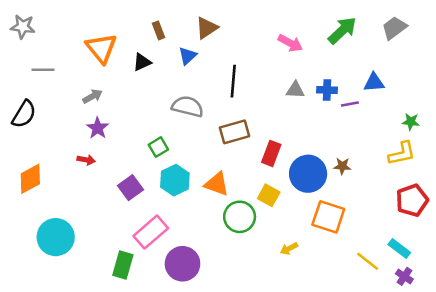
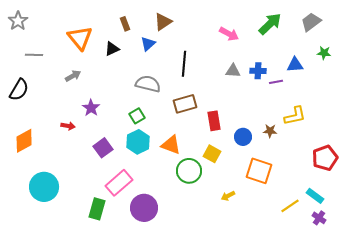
gray star: (23, 27) -> (18, 21), turned 30
green star: (411, 122) -> (324, 53), moved
purple star: (98, 128) -> (91, 108), moved
green square: (158, 147) -> (137, 116), moved
red rectangle: (271, 153) -> (214, 121), turned -30
yellow L-shape: (402, 153) -> (295, 116), moved
blue circle: (308, 174) -> (243, 137), size x0.6
yellow line: (368, 261) -> (290, 206), turned -72

